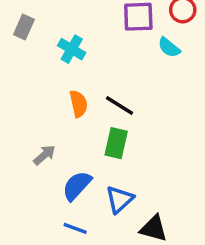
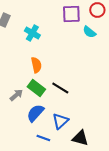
black line: (120, 105) -> (60, 88), moved
green rectangle: (116, 143) -> (36, 88), moved, turned -66
blue line: (75, 228) -> (43, 138), moved

